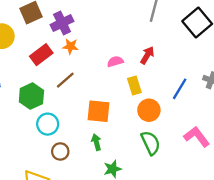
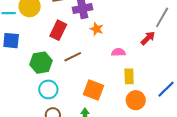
orange star: (70, 46) -> (97, 29), moved
red rectangle: (41, 55) -> (58, 30), turned -42
red arrow: (147, 55) -> (148, 38), moved

